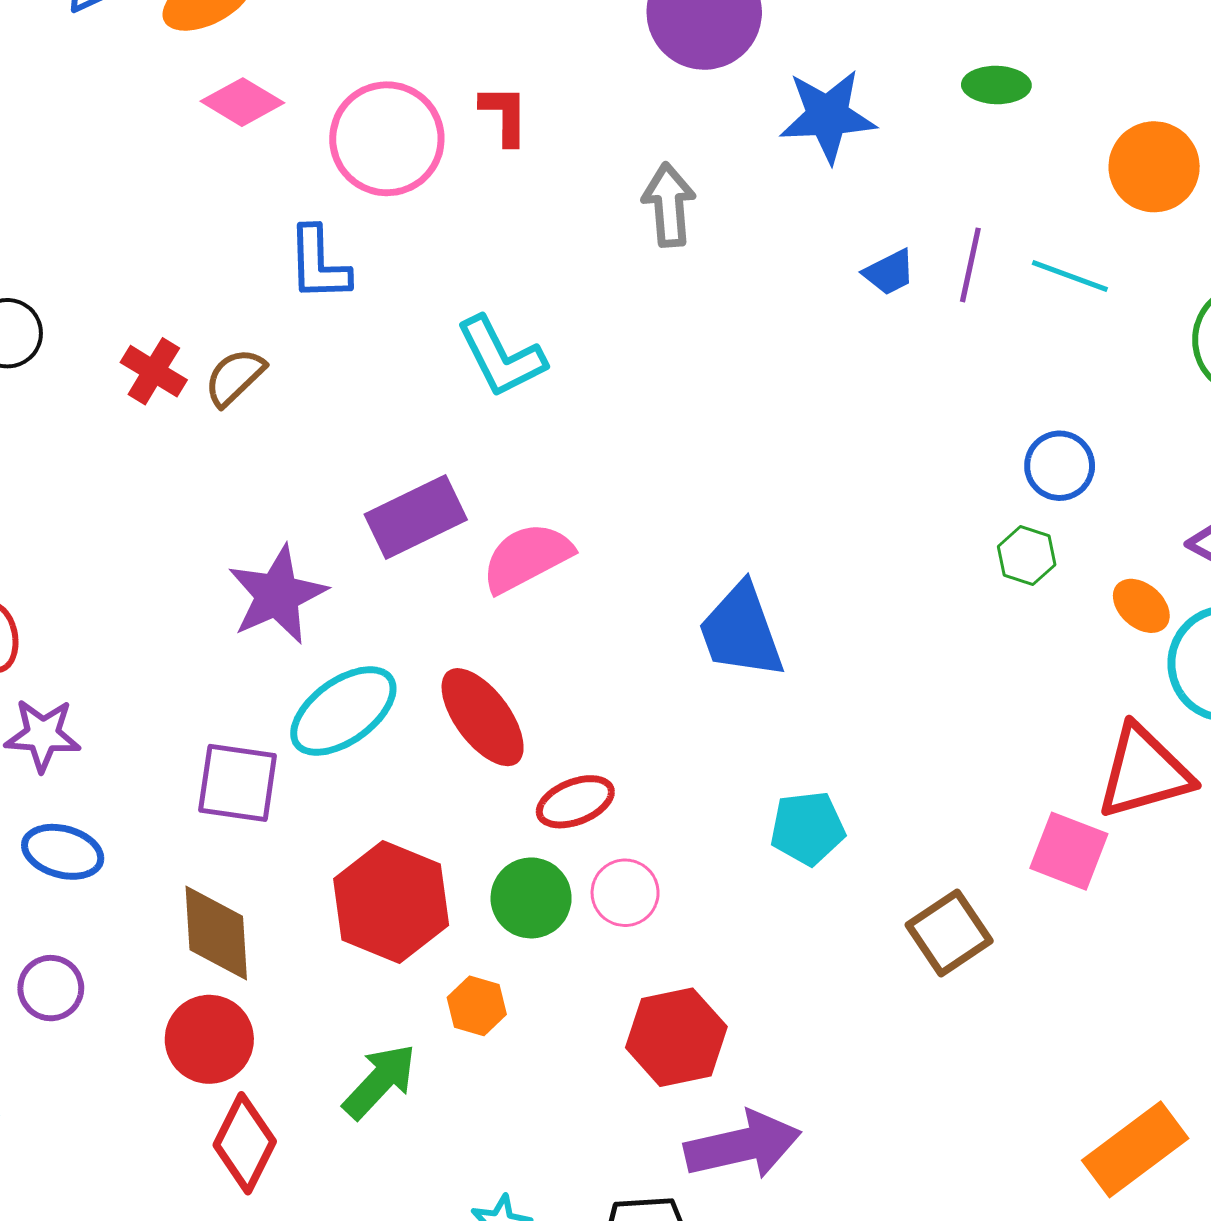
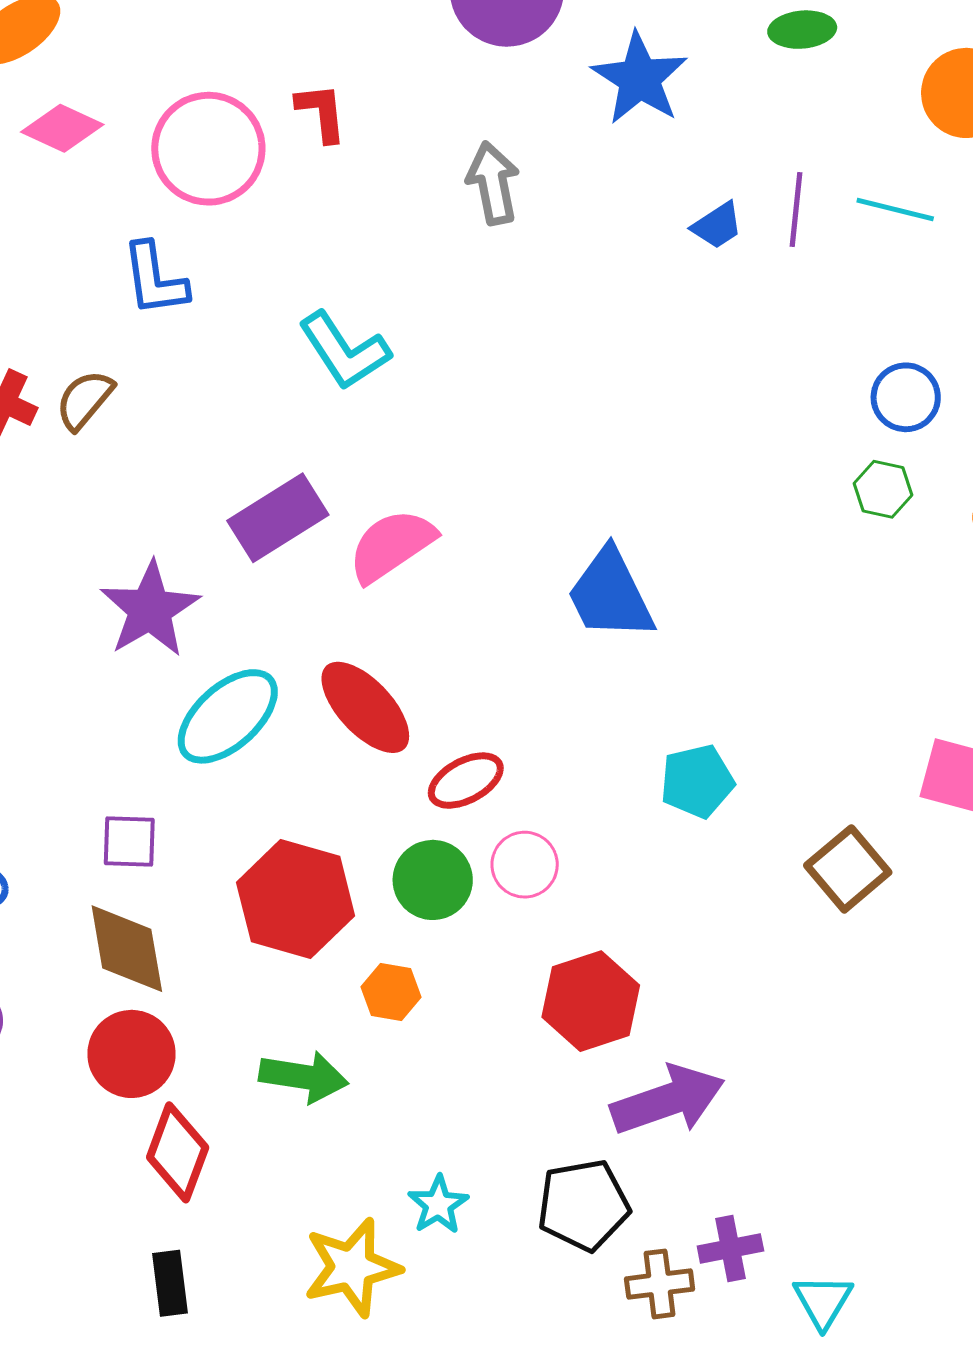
blue star: (828, 116) -> (640, 78), turned -30
purple square: (238, 783) -> (129, 842), moved, size x0.7
green arrow: (380, 1081) -> (304, 1077), turned 62

